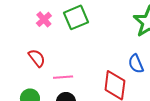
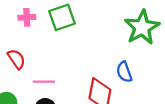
pink cross: (44, 19) -> (27, 17), turned 35

